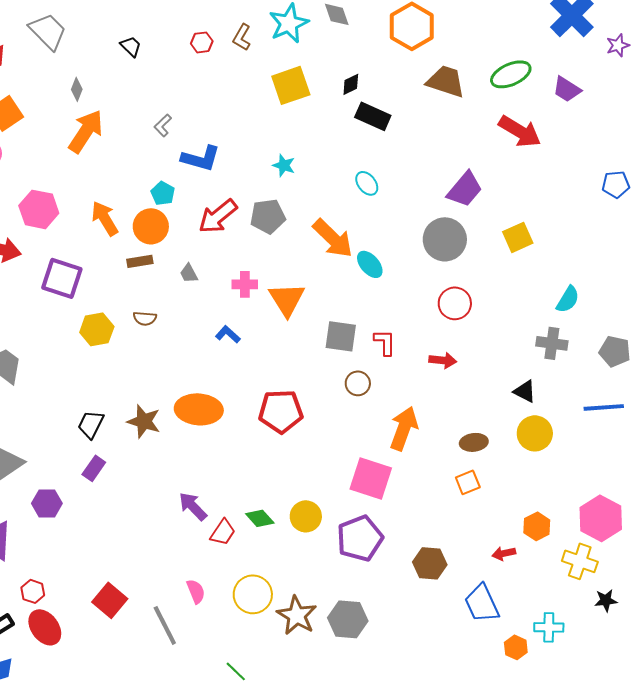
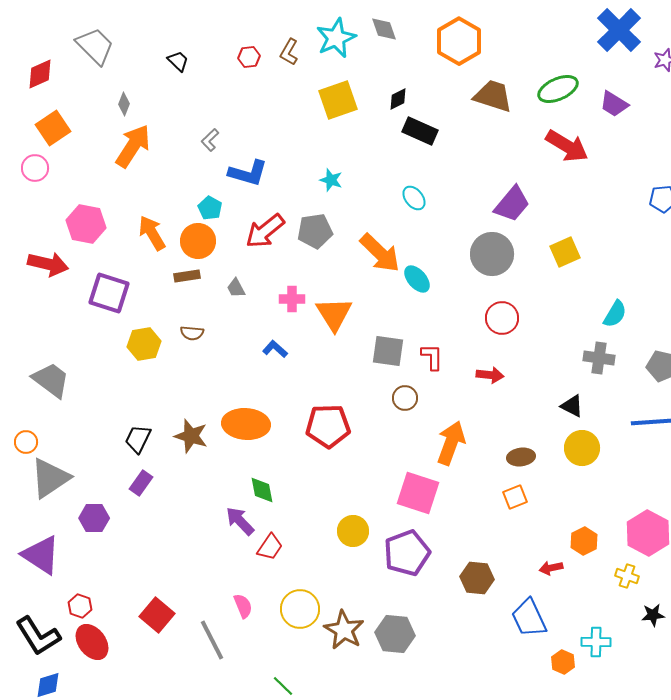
green diamond: (260, 518) -> (262, 490), moved, turned 32
yellow cross: (580, 561) -> (627, 576), size x0.7

